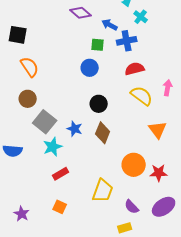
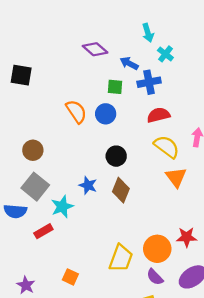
orange semicircle: (30, 67) -> (76, 111), moved
gray square: (45, 122) -> (35, 187), moved
orange triangle: (158, 130) -> (176, 177), moved
orange circle: (134, 165) -> (157, 249), moved
red rectangle: (61, 174) -> (43, 231), moved

